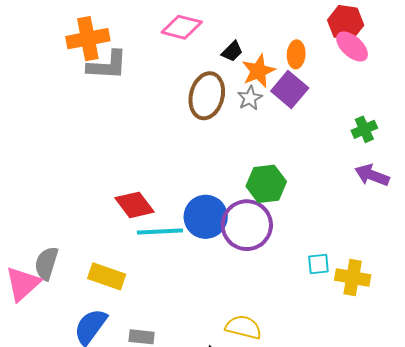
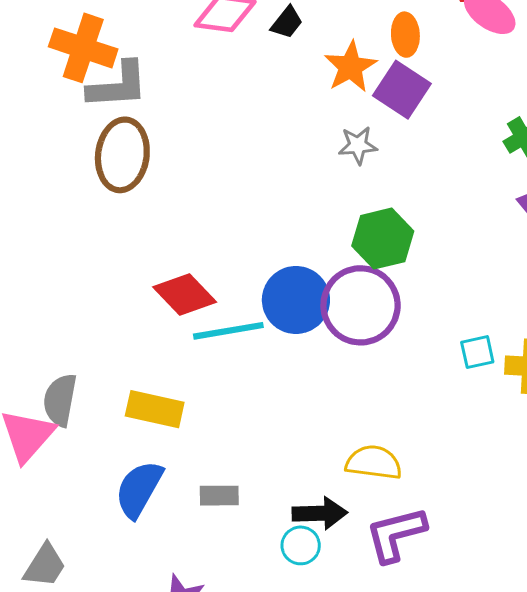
orange cross: (88, 39) -> (83, 48), turned 36
black trapezoid: (232, 51) -> (287, 22), moved
brown ellipse: (207, 96) -> (122, 155), moved
gray star: (250, 98) -> (358, 145), moved, turned 30

